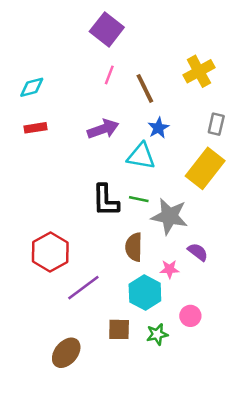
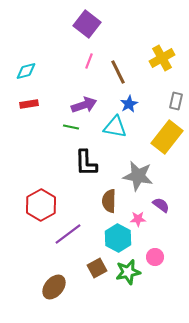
green line: (139, 199) -> (71, 127), moved
brown square: (119, 329) -> (97, 268), turned -30
green star: (157, 334) -> (128, 272), size x1.4

